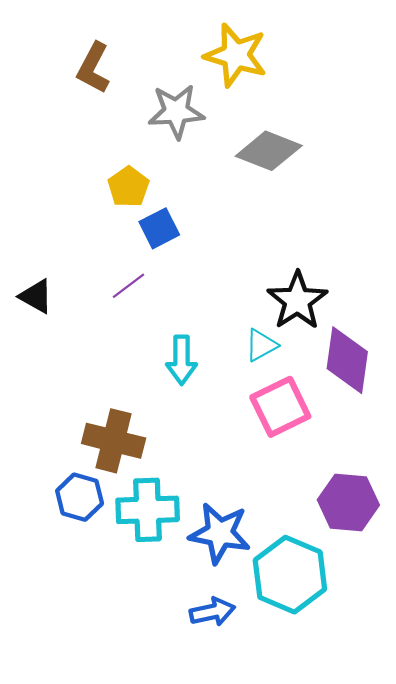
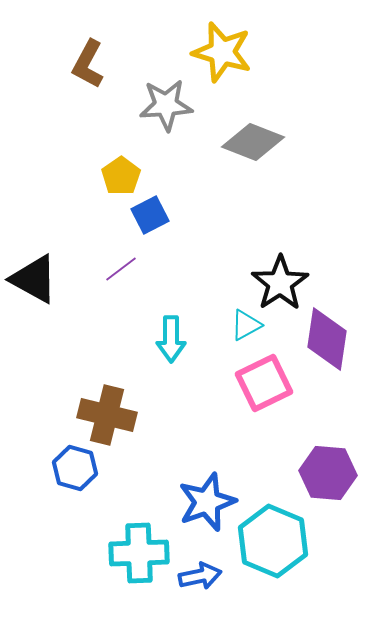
black triangle: (36, 296) -> (34, 279), size x1.5
cyan cross: (148, 510) -> (139, 553), moved
blue star: (220, 533) -> (207, 502), turned -30

